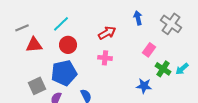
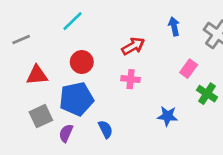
cyan line: (61, 24) -> (73, 21), moved
red triangle: (34, 45) -> (37, 75), moved
blue star: (144, 86) -> (167, 116), moved

